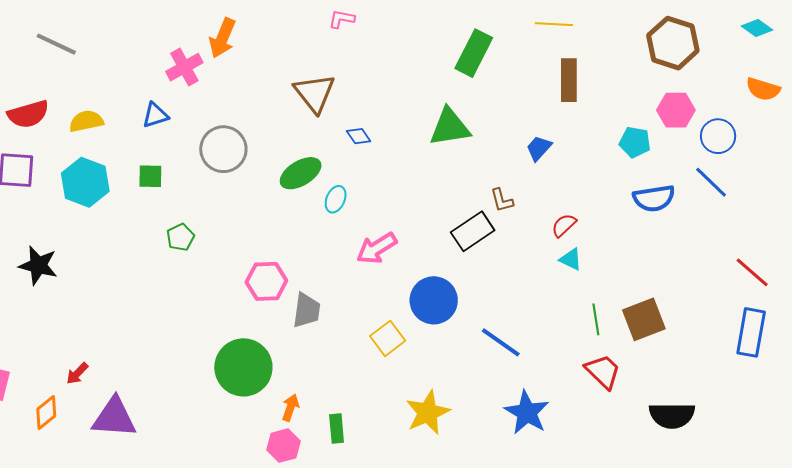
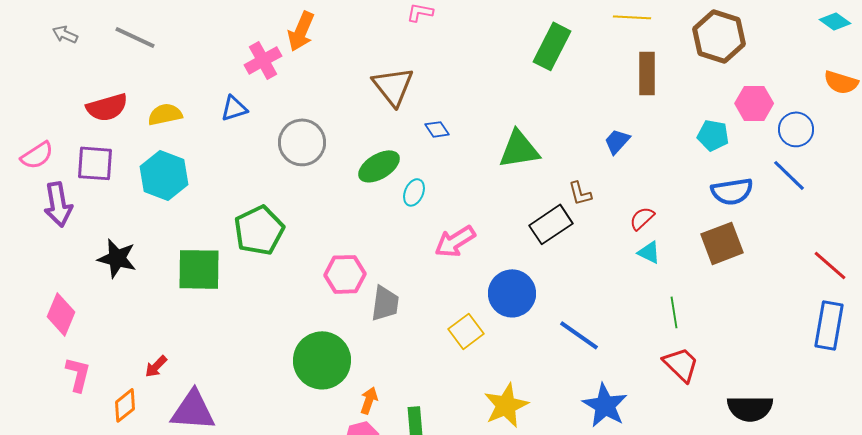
brown hexagon: (673, 43) -> (719, 36), moved
green triangle: (450, 127) -> (519, 149), moved
green square: (150, 176) -> (199, 269), moved, size x1.8
green pentagon: (180, 237) -> (259, 230), size x1.8
brown square: (644, 319) -> (722, 243), moved

